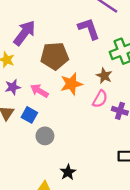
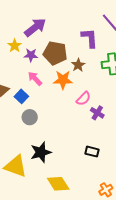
brown star: (104, 76) -> (78, 65), moved
purple star: (13, 87) -> (31, 55), moved
black star: (68, 172) -> (41, 152), size x1.5

